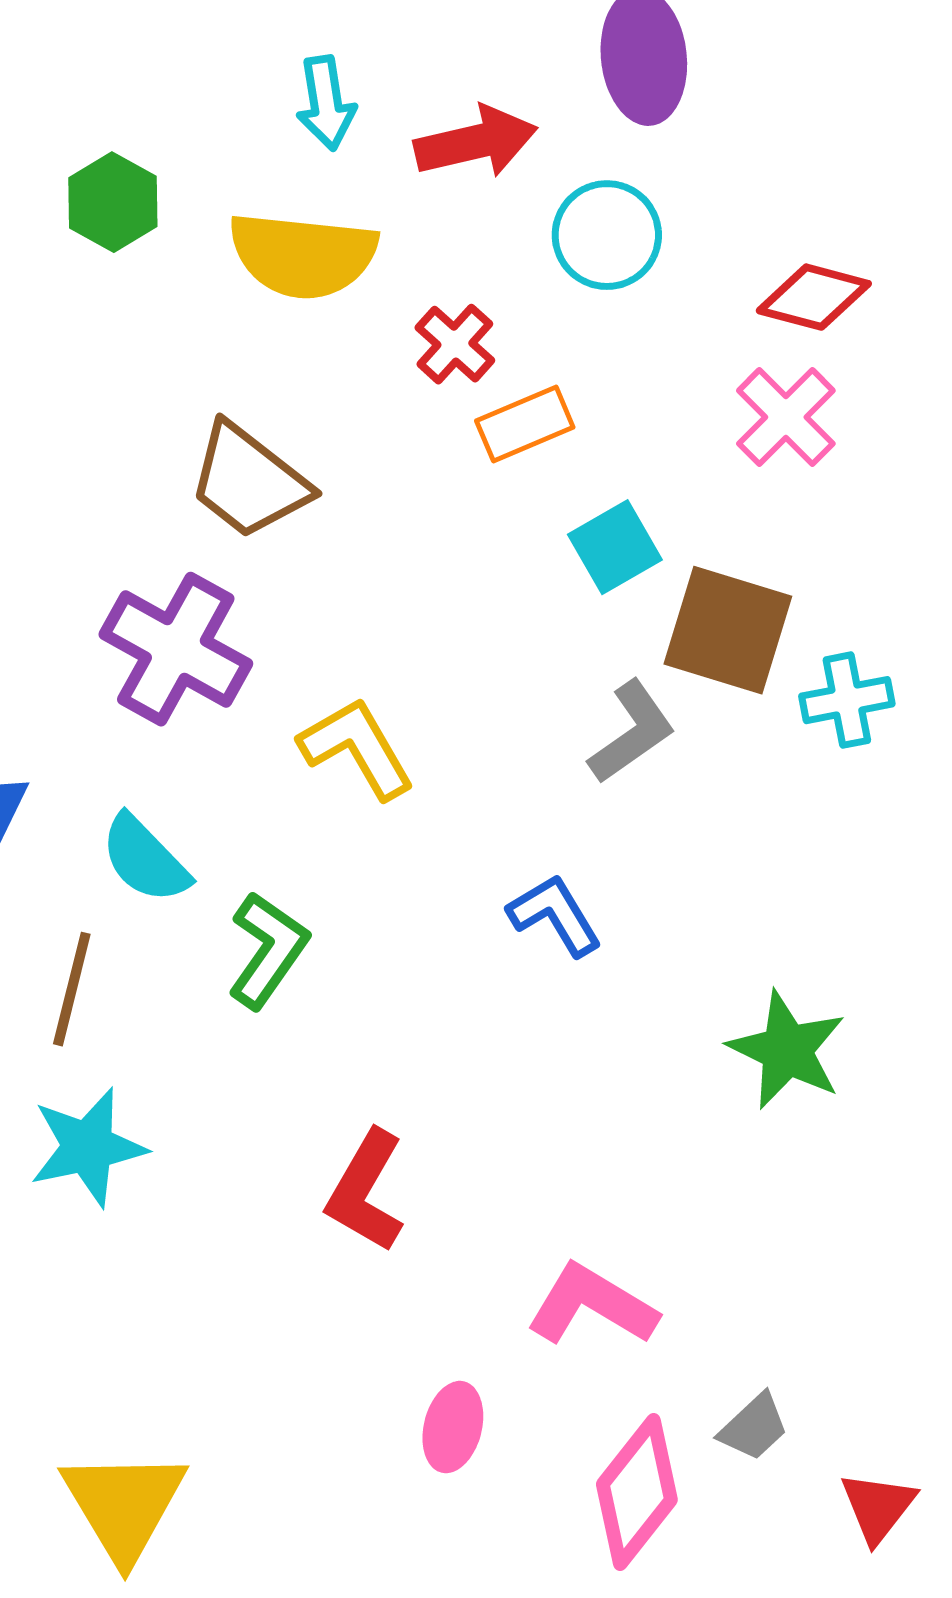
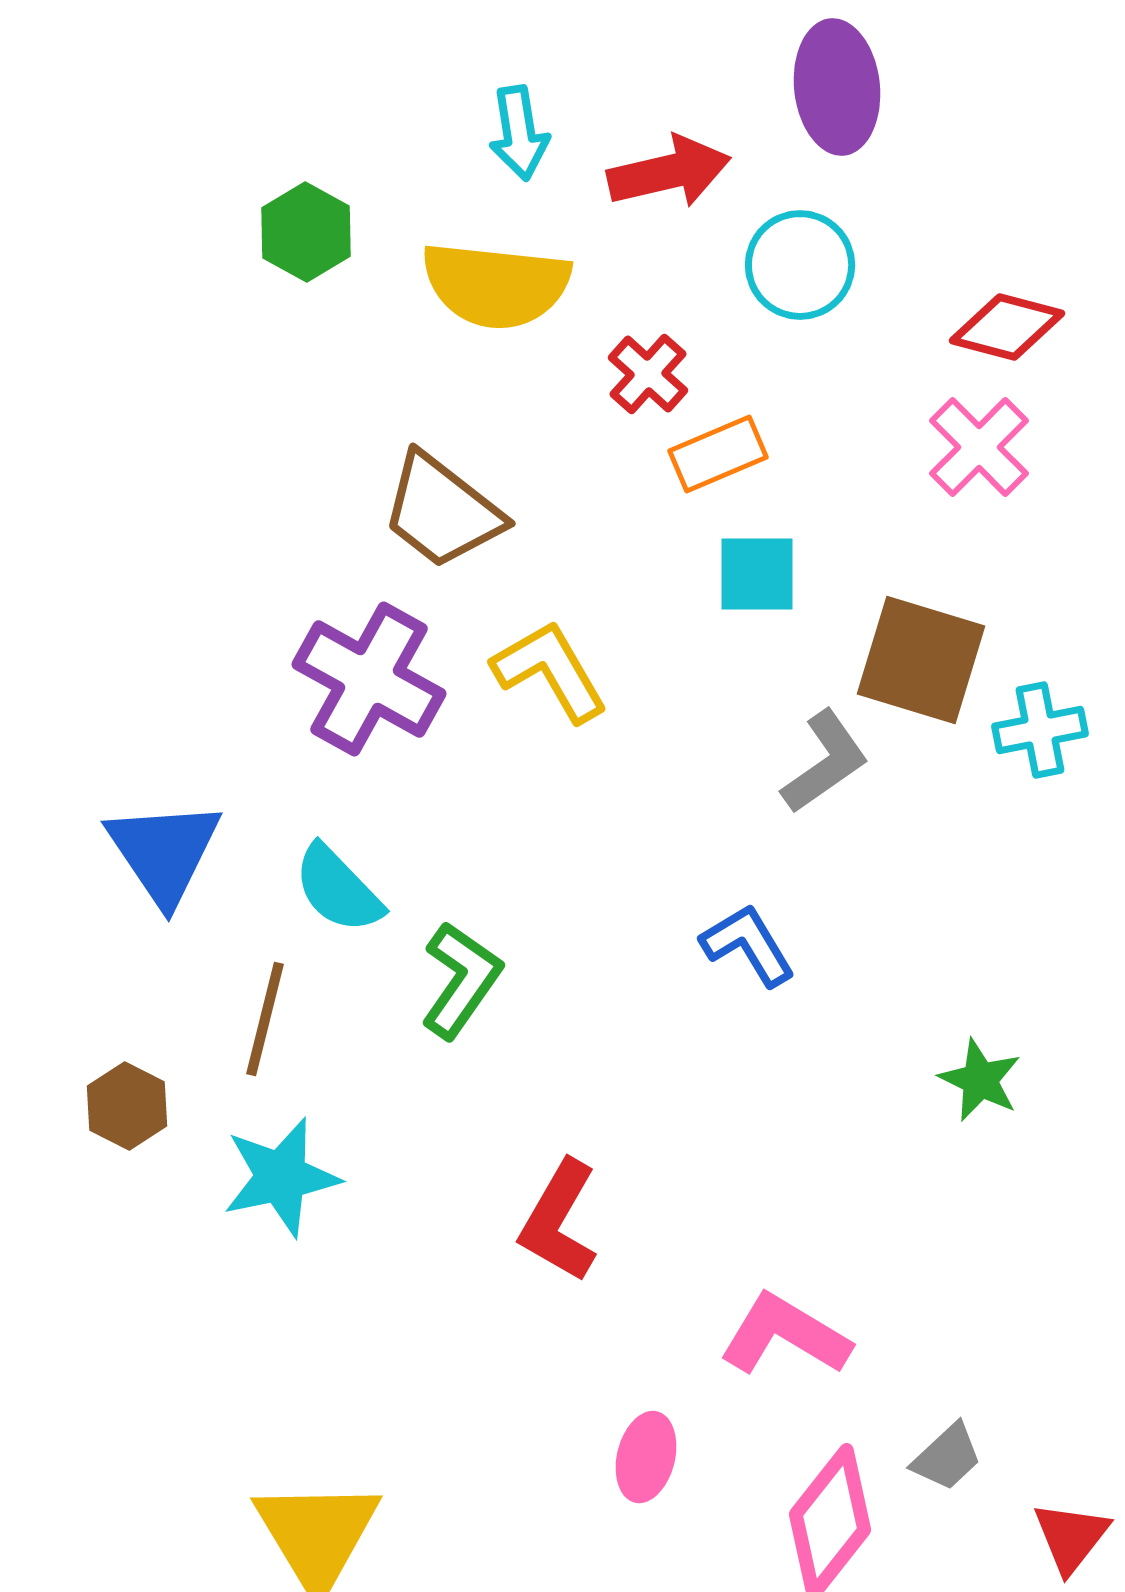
cyan square: (615, 547) -> (757, 574), moved, turned 30
yellow L-shape: (357, 748) -> (550, 671), moved
green star: (787, 1050) -> (980, 1080), size x0.7

